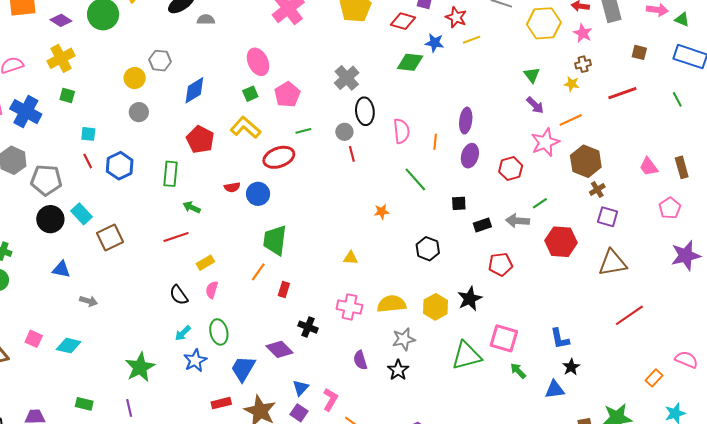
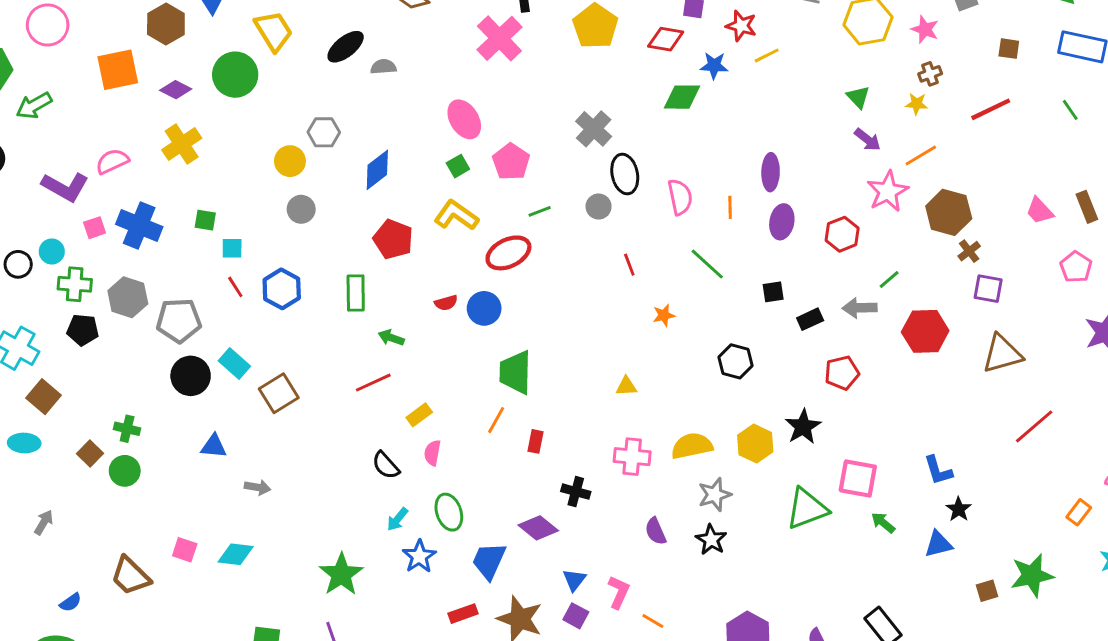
green square: (67, 95) -> (205, 220), moved
red line: (352, 154) -> (629, 265), moved

